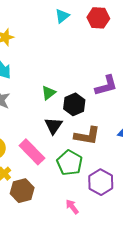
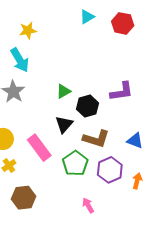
purple hexagon: (101, 182) -> (110, 170), moved
brown hexagon: (22, 191) -> (24, 198), moved
pink arrow: (72, 207) -> (88, 205), moved

